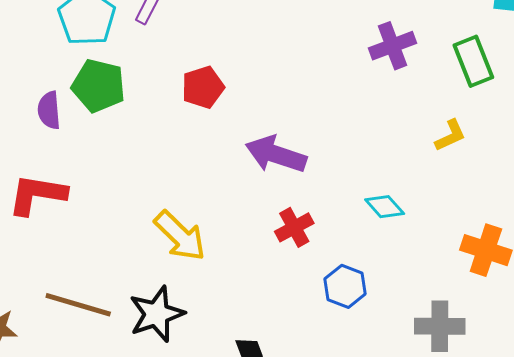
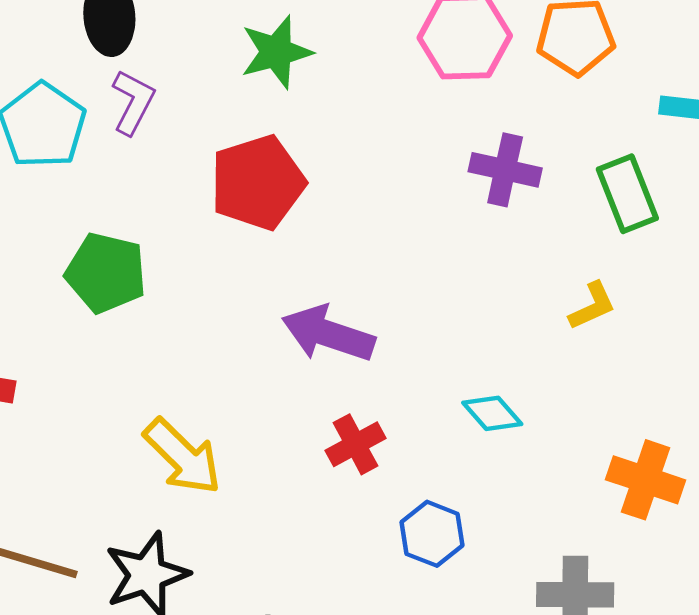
purple cross: (392, 46) -> (505, 170), turned 33
green pentagon: (99, 86) -> (106, 273), moved
red pentagon: (203, 87) -> (258, 182), moved, size x1.5

